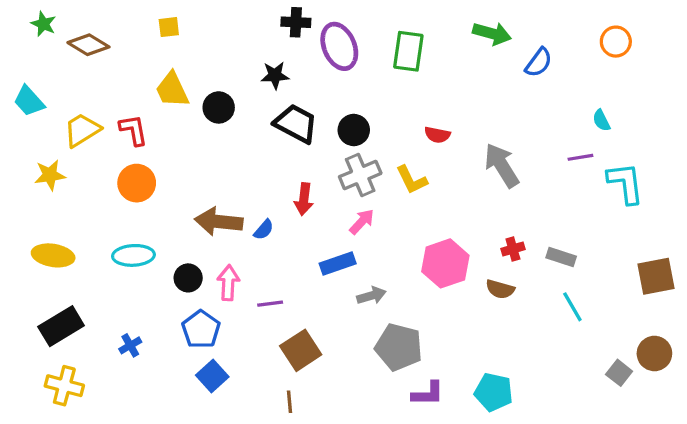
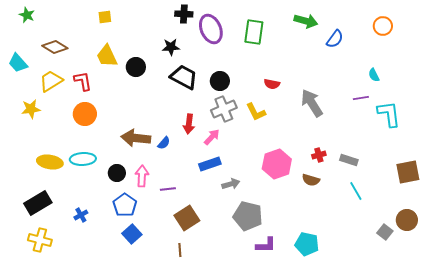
brown diamond: (88, 45) -> (55, 47), moved
pink arrow: (362, 222) -> (212, 137), moved
yellow ellipse: (53, 255) -> (50, 162), moved

